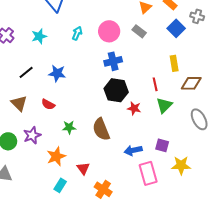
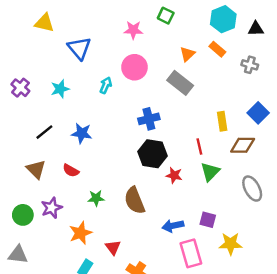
blue square: (176, 28) -> (258, 113), moved
pink circle: (109, 31) -> (134, 67), moved
gray rectangle: (139, 31) -> (180, 83), size x1.5

